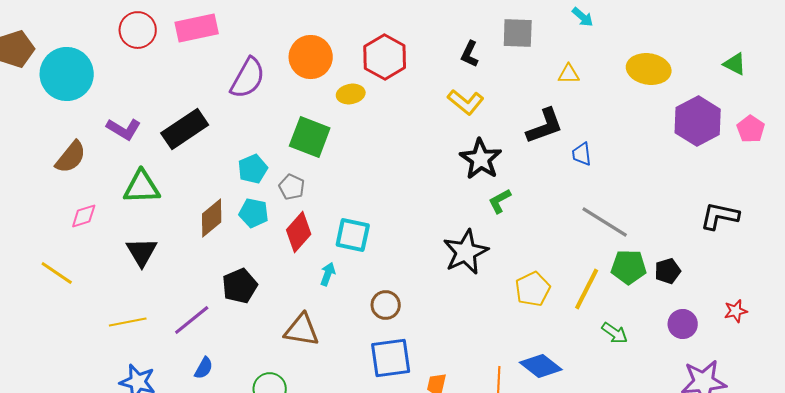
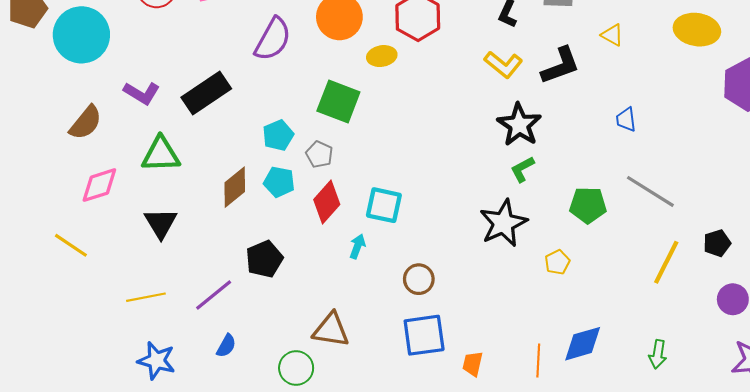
yellow triangle: (569, 74) -> (612, 35), turned 30
black L-shape: (545, 126) -> (560, 66), moved
green L-shape: (500, 201) -> (522, 169), moved
pink diamond: (84, 216) -> (99, 185), size x1.4
green pentagon: (629, 267) -> (588, 205), moved
yellow pentagon: (533, 289) -> (557, 262), moved, size x0.7
yellow line: (587, 289) -> (666, 262), moved
brown triangle: (302, 330) -> (331, 330), moved
green arrow: (615, 333) -> (658, 354), moved, turned 64
blue diamond: (541, 366) -> (583, 344), turned -54

